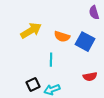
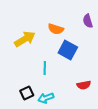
orange semicircle: (62, 37) -> (56, 29), moved
blue square: (85, 42) -> (68, 50), moved

